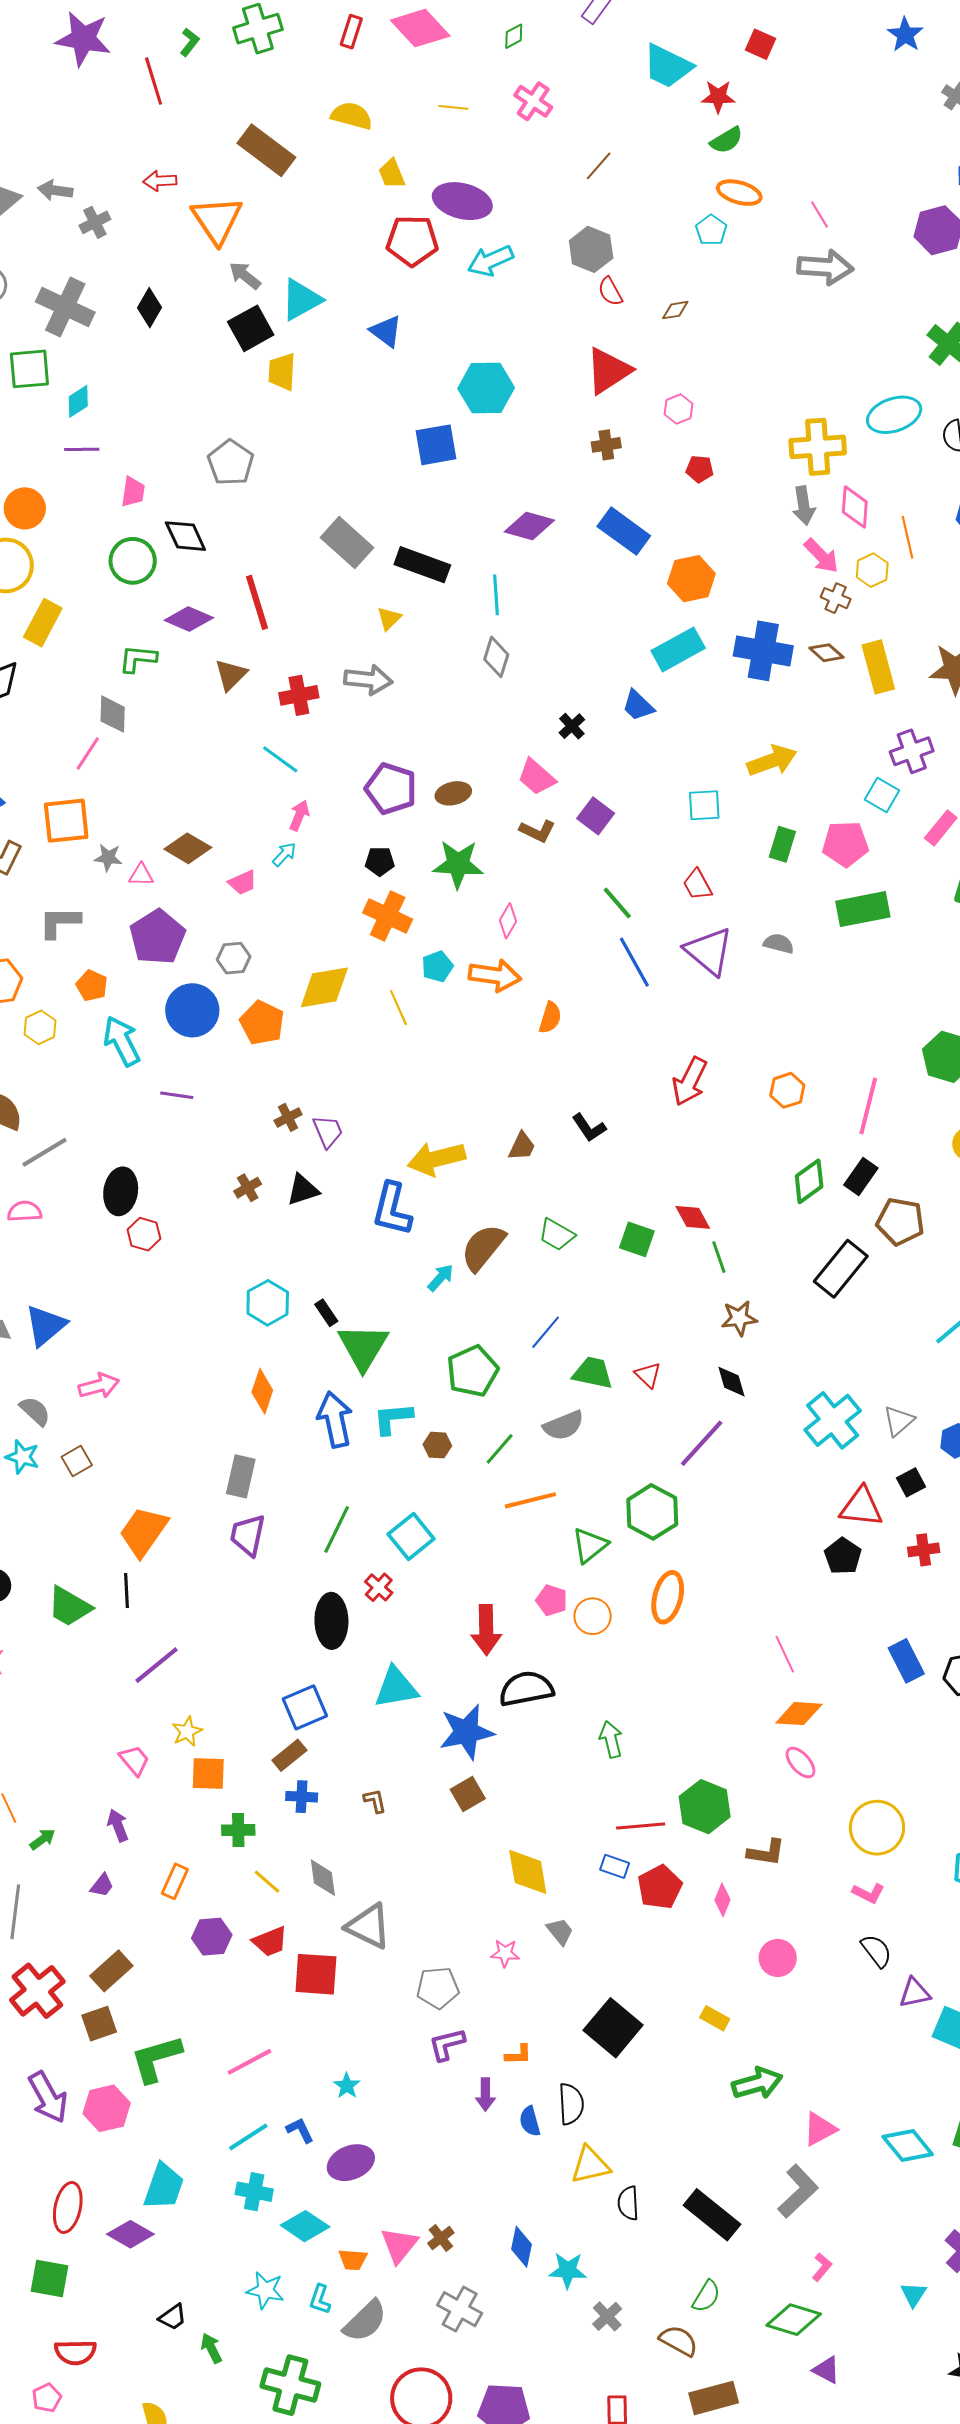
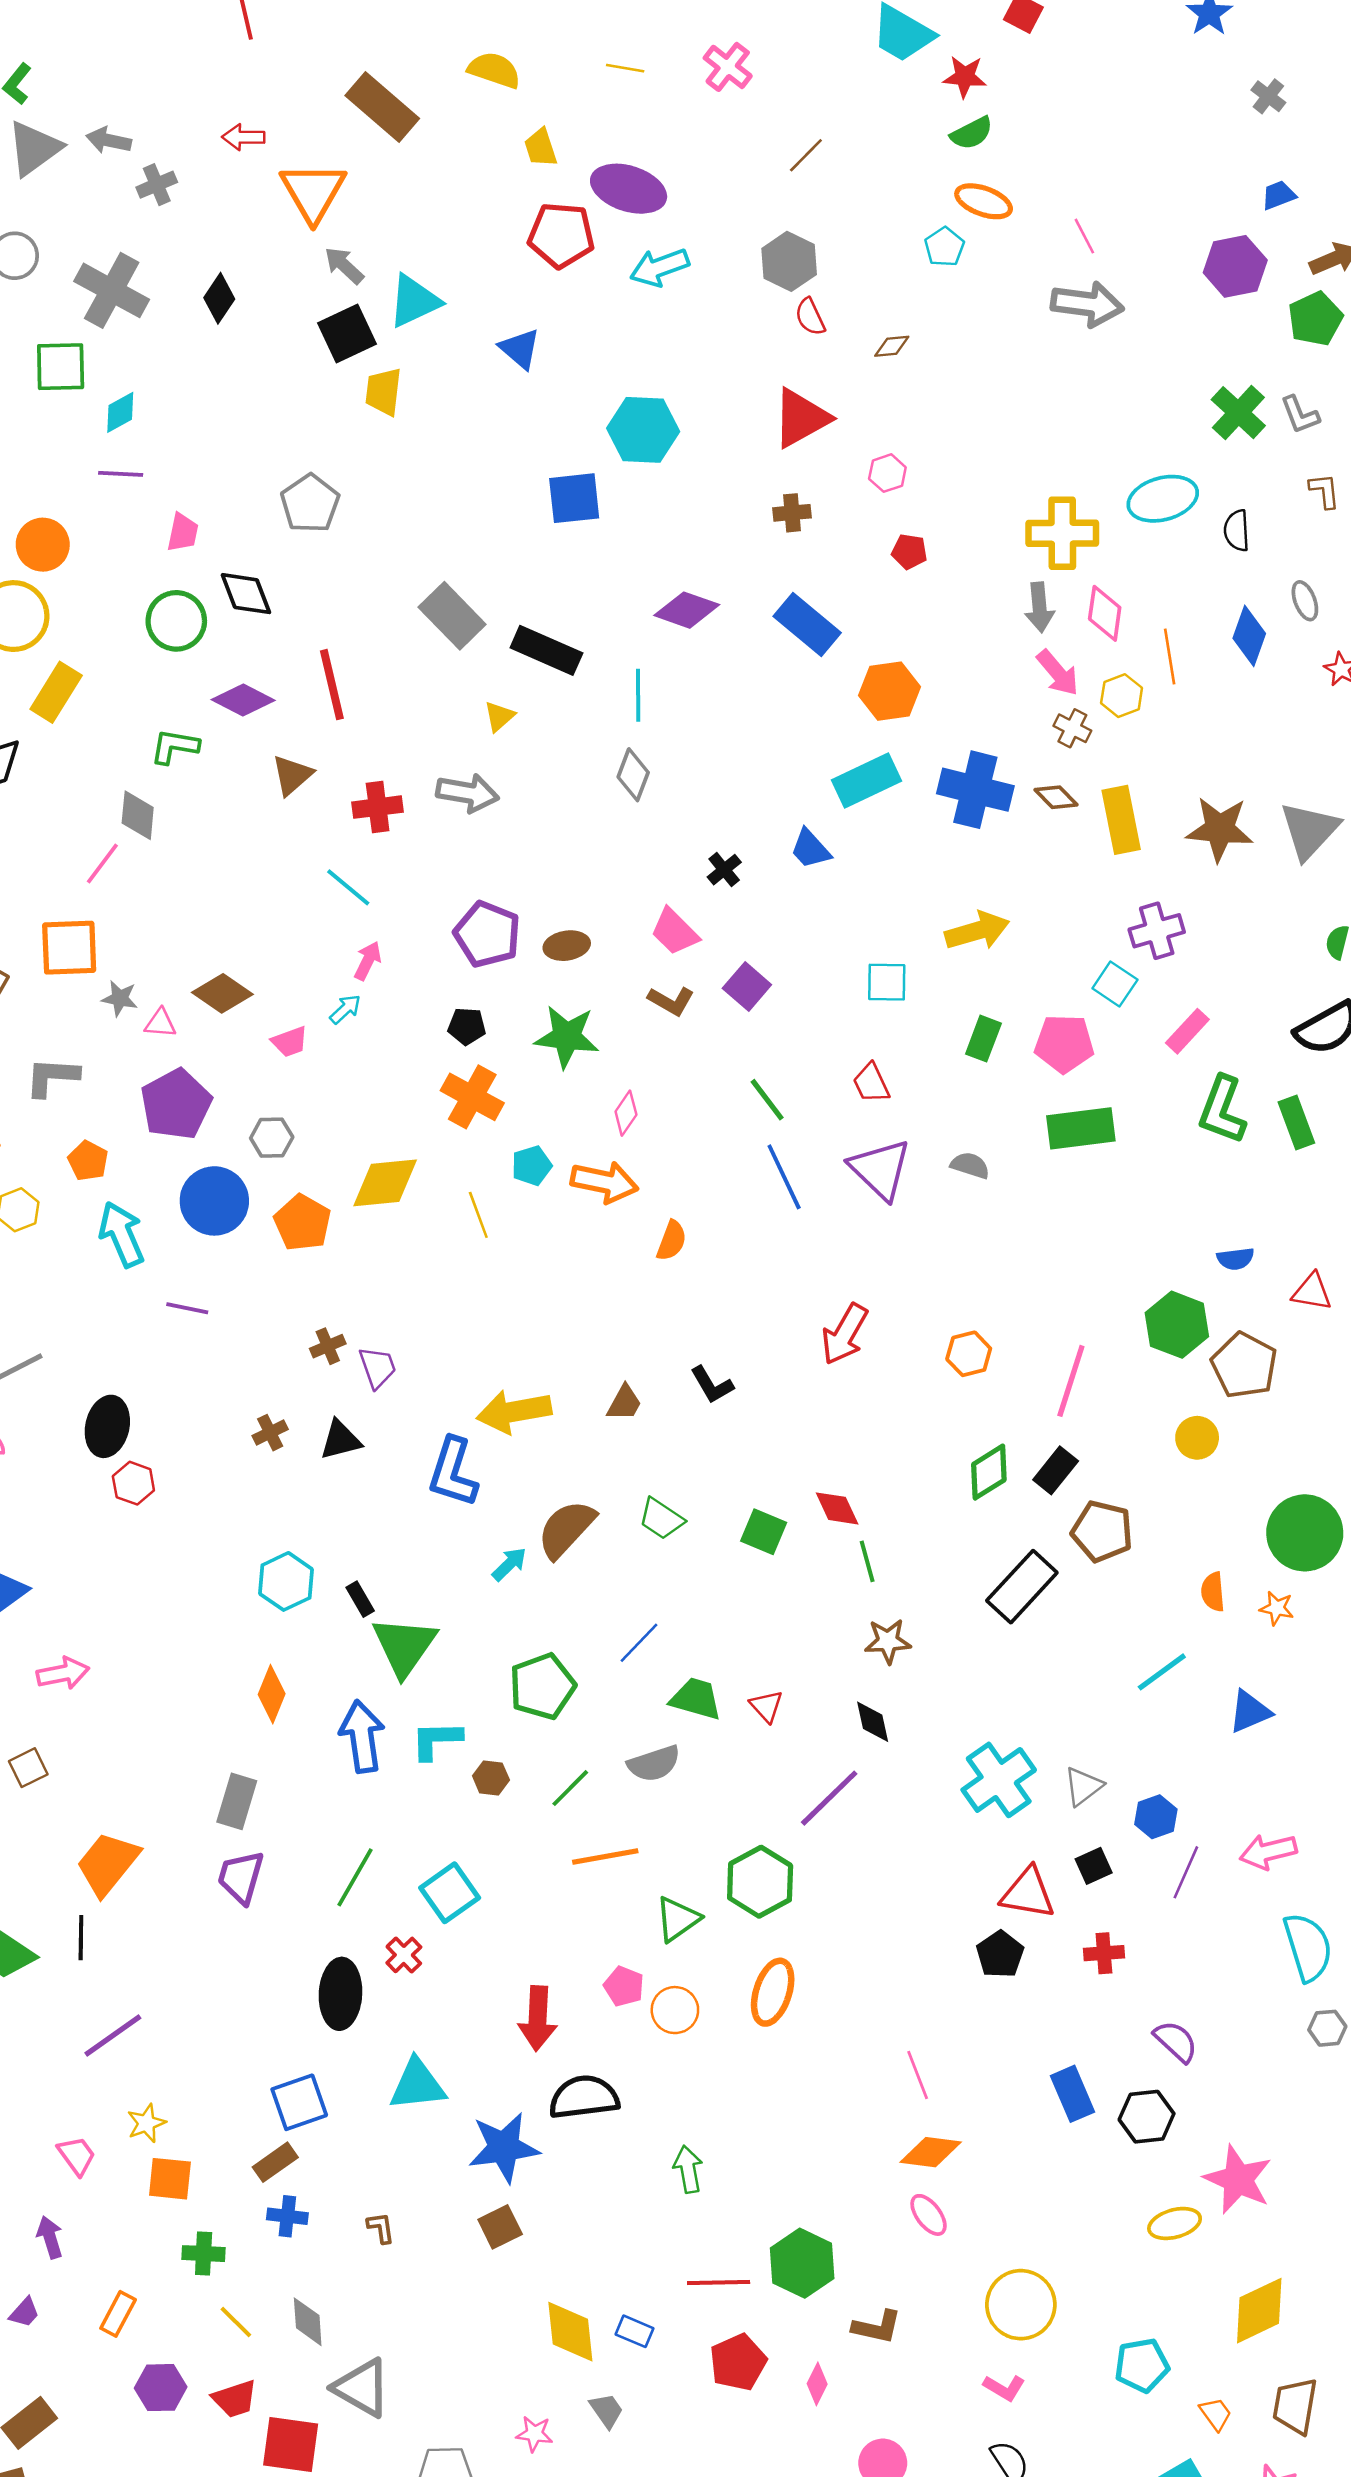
blue rectangle: (615, 1866) -> (635, 2331), moved

